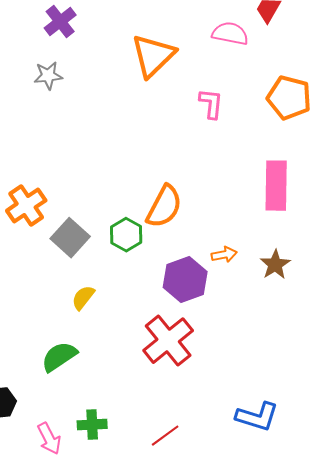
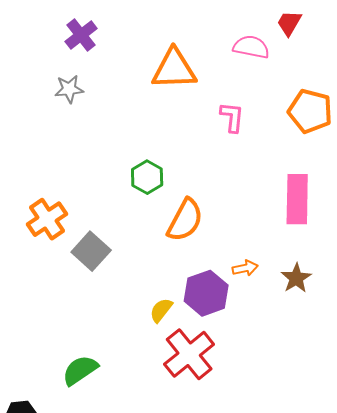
orange triangle: (153, 56) -> (174, 69), turned 42
green hexagon: (126, 235) -> (147, 177), moved
yellow semicircle: (83, 298) -> (161, 310), moved

